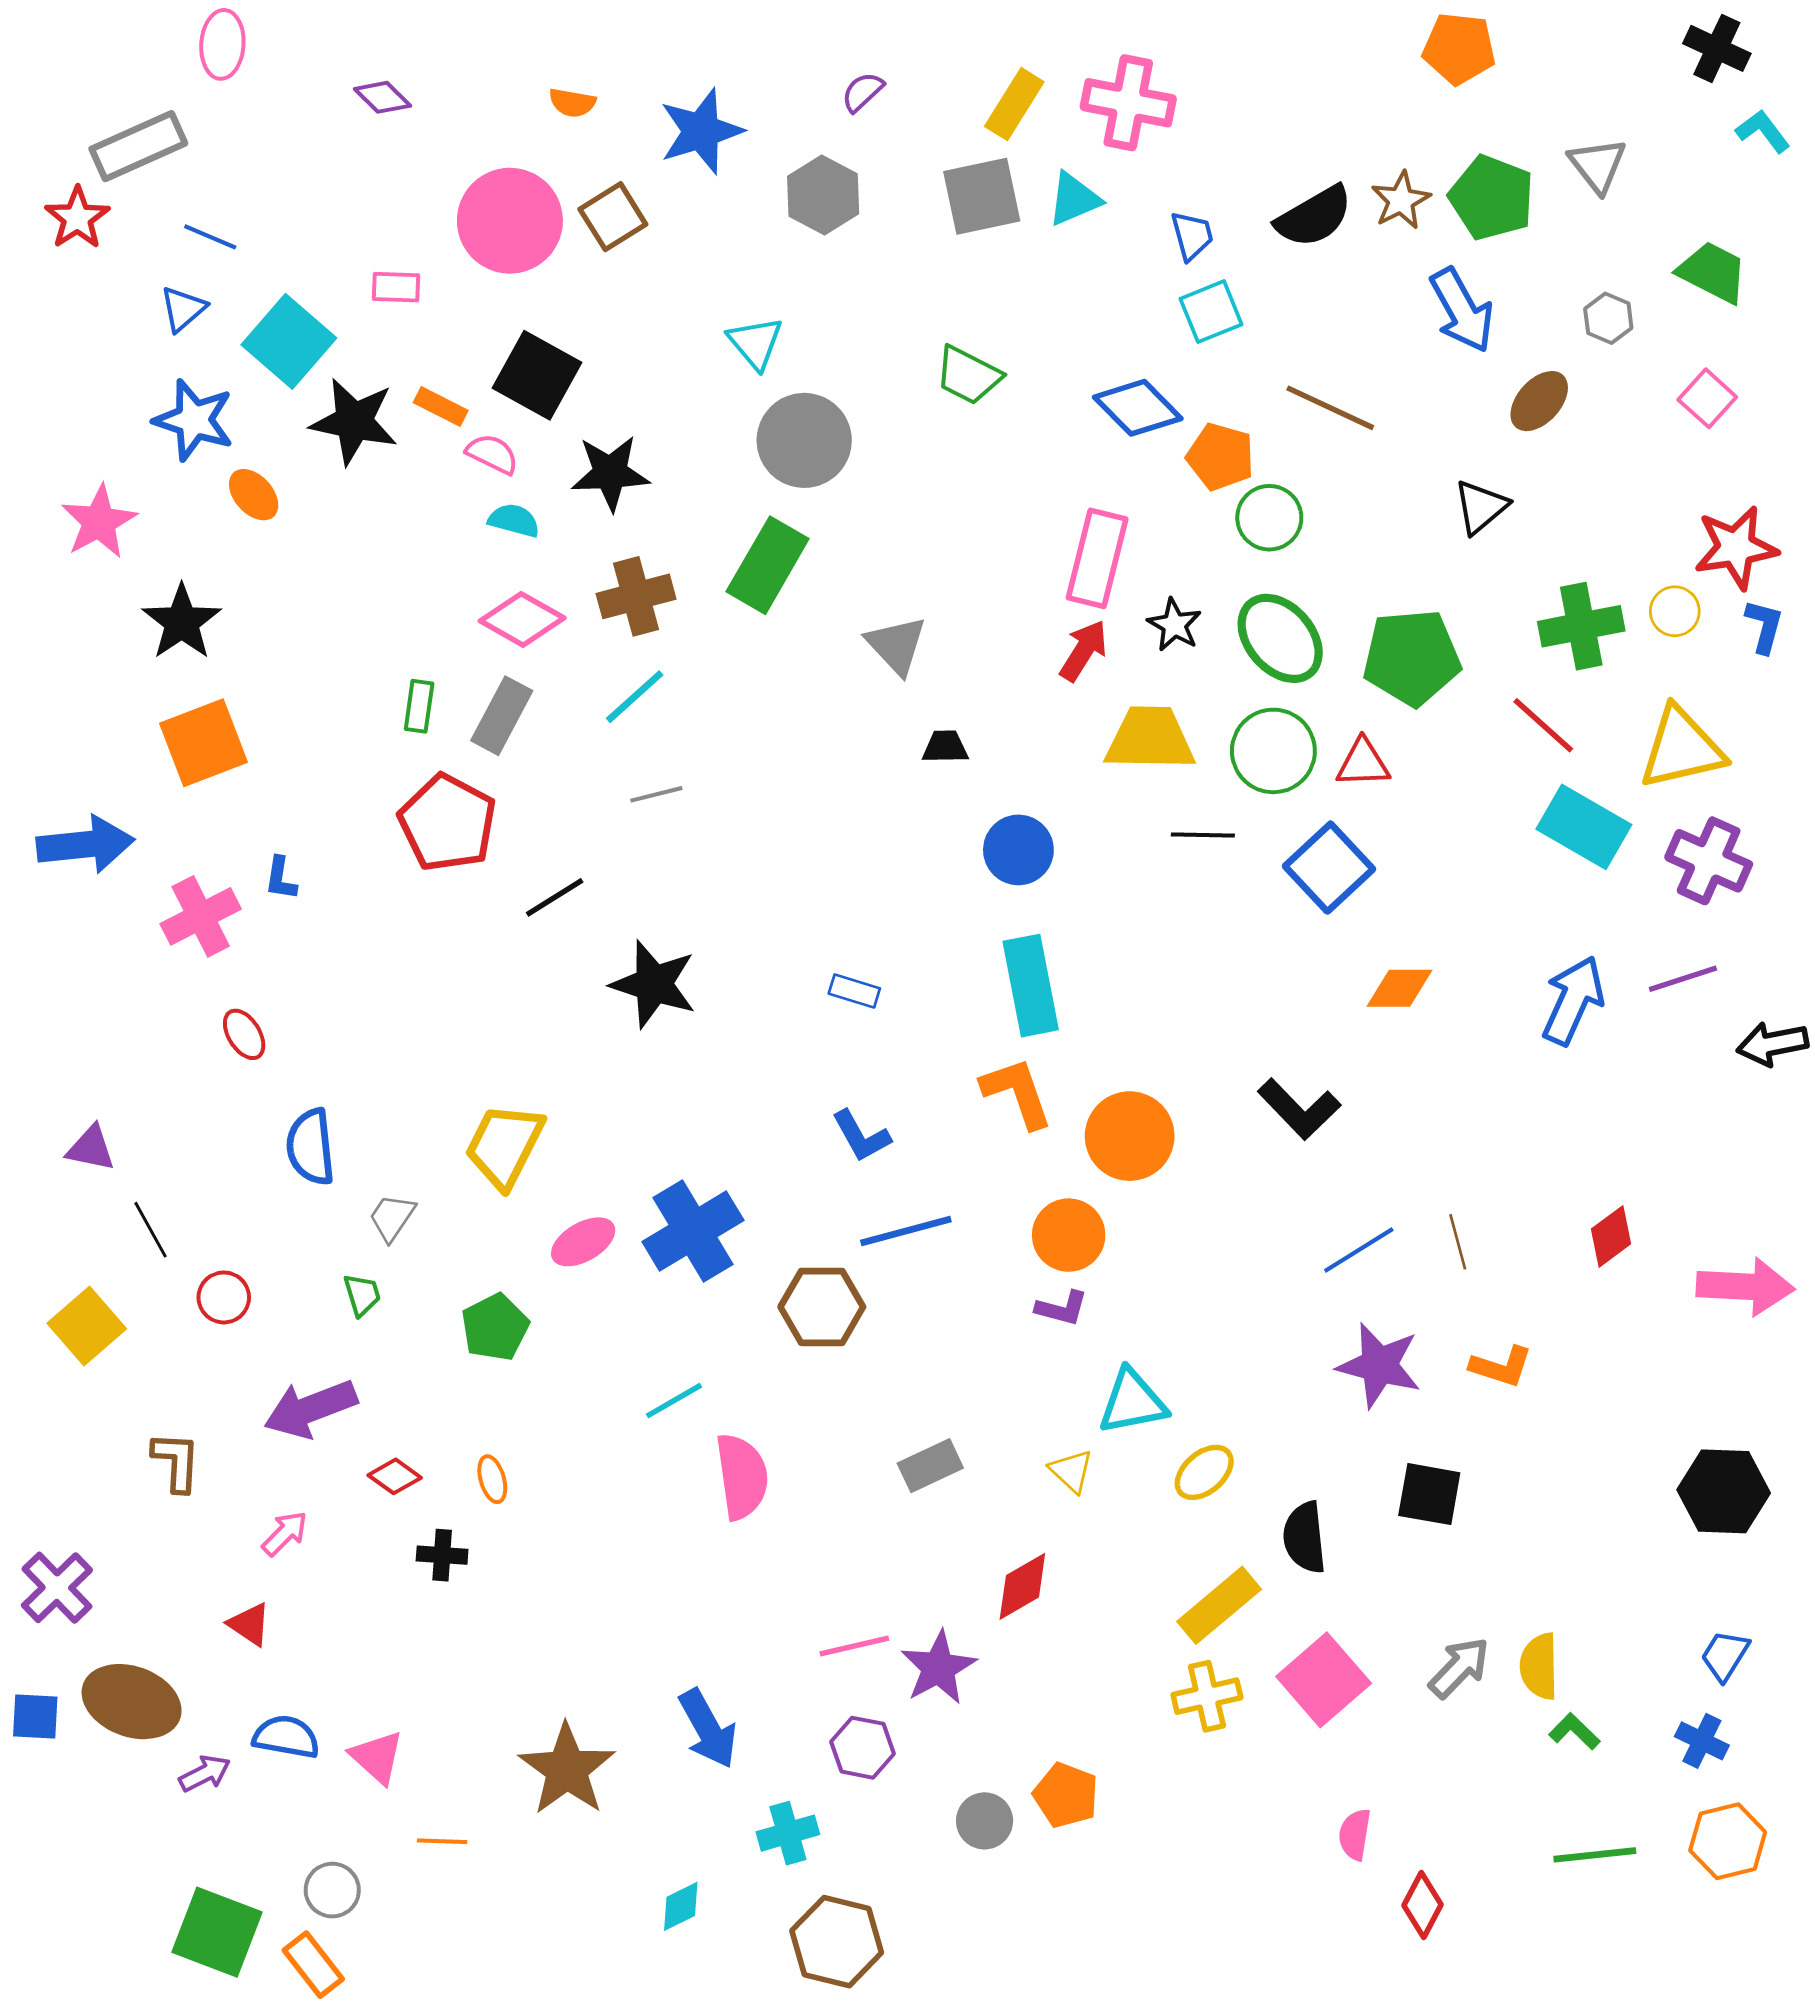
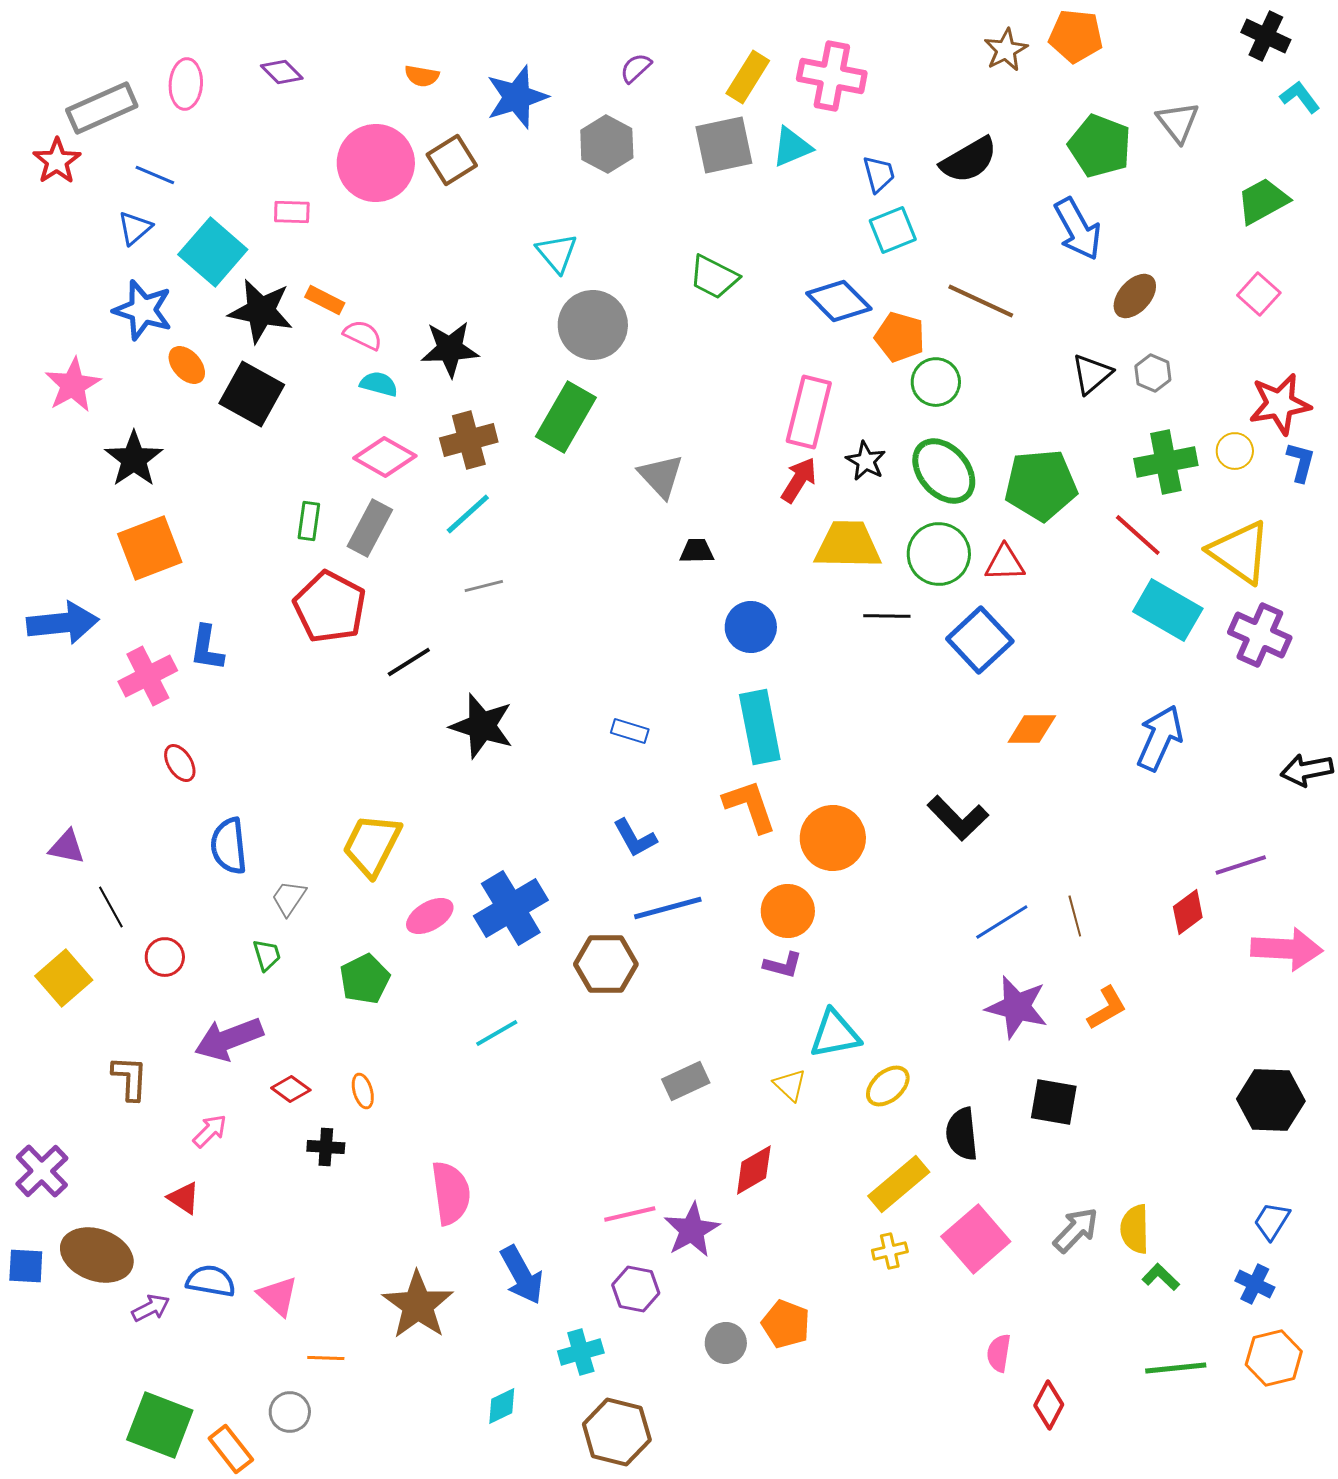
pink ellipse: (222, 44) -> (186, 84), moved
brown star: (1401, 200) -> (1006, 50), moved
green trapezoid: (1713, 272) -> (1263, 201), turned -56
gray hexagon: (1608, 318) -> (1153, 373), moved
black square: (537, 375) -> (252, 394), moved
yellow triangle: (1682, 748) -> (1240, 552), turned 48
blue L-shape: (281, 878) -> (207, 648), size x1.4
purple line: (1683, 979) -> (1241, 865), moved
orange L-shape: (1501, 1367) -> (1107, 1008), turned -48
pink semicircle: (742, 1476) -> (451, 1193), moved
yellow cross: (1207, 1696) -> (890, 1251), size x0.7
gray circle: (332, 1890) -> (290, 1412), moved

